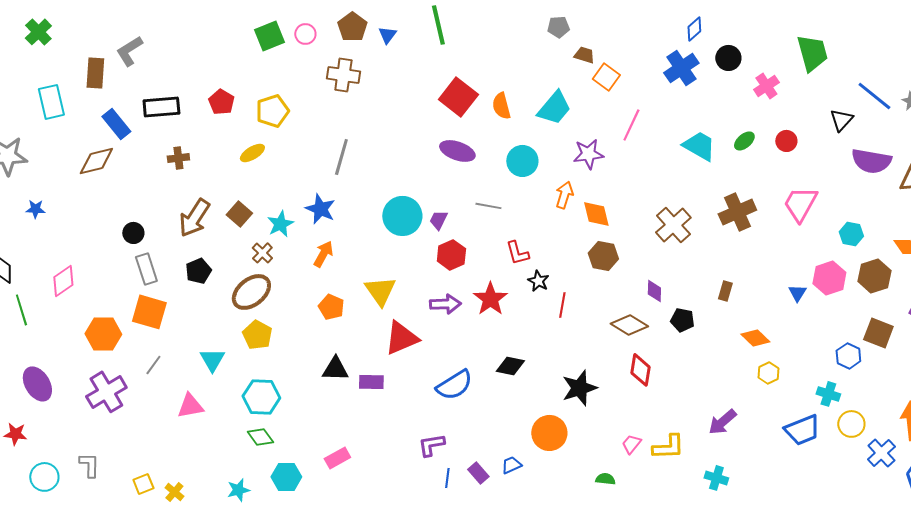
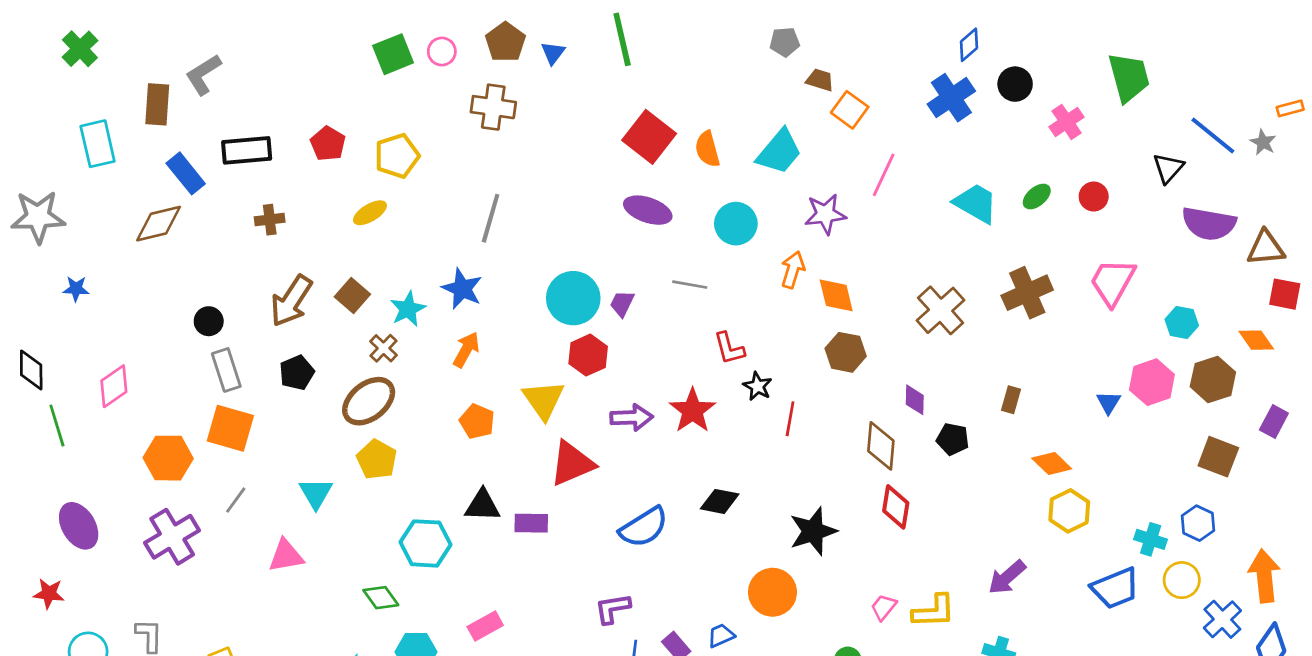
red hexagon: (451, 255) -> (588, 355), moved
brown diamond: (629, 325) -> (881, 446), turned 63
blue hexagon: (848, 356) -> (1198, 523), moved
yellow hexagon: (768, 373) -> (1069, 511), size x1.4
cyan hexagon: (261, 397) -> (426, 543), moved

